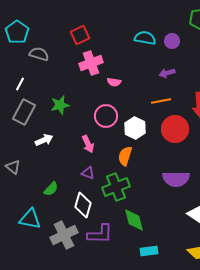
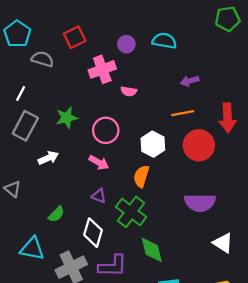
red square: (80, 35) -> (75, 37), moved
purple circle: (172, 41) -> (126, 44), moved
pink circle: (106, 116) -> (106, 130), moved
pink arrow: (88, 144) -> (99, 163), turned -36
green cross: (116, 187) -> (131, 212), turned -32

